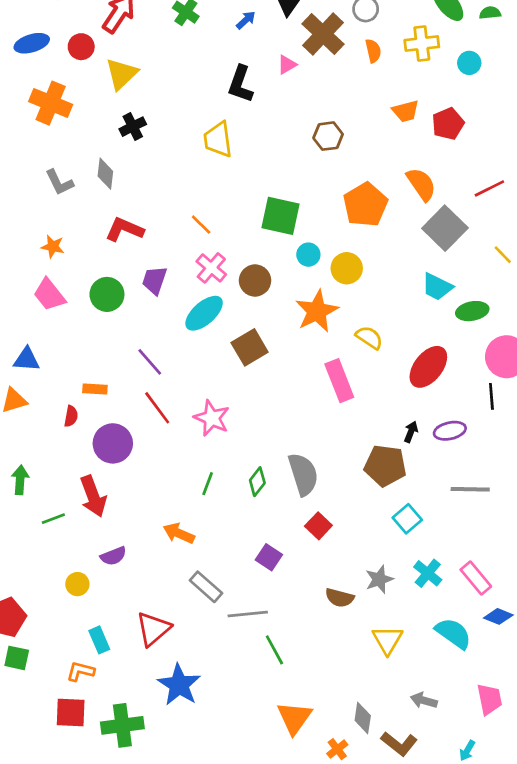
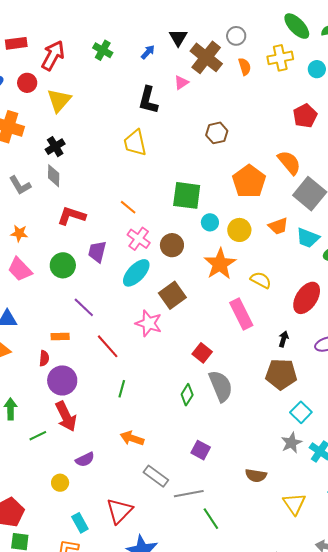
orange trapezoid: (406, 111) -> (278, 226), moved
black cross: (133, 127) -> (55, 147), moved
purple line: (150, 362) -> (84, 307), moved
pink star: (212, 418) -> (149, 323), moved
black arrow: (411, 432) -> (284, 339), moved
purple circle: (113, 443) -> (62, 380), moved
green line: (208, 484) -> (122, 389), moved
red square: (318, 526) -> (202, 353), moved
gray star: (379, 579) -> (291, 443), moved

